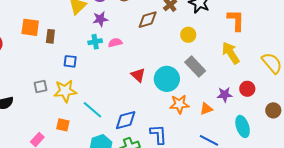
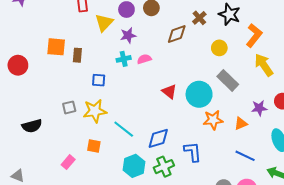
orange L-shape: (236, 20) -> (254, 35), moved, turned 40

